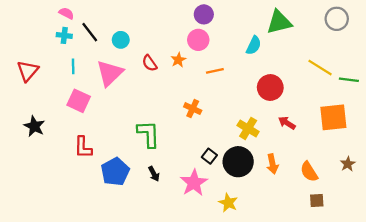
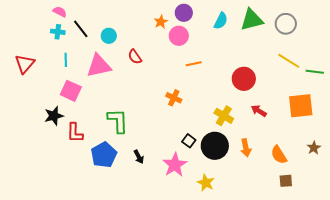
gray circle: (337, 19) -> (286, 24), moved
cyan semicircle: (254, 45) -> (221, 21), moved
orange star: (178, 60) -> (161, 22), moved
pink triangle: (110, 73) -> (99, 66), turned 32
black star: (34, 126) -> (54, 116), moved, turned 30
green L-shape: (148, 134) -> (118, 121), moved

